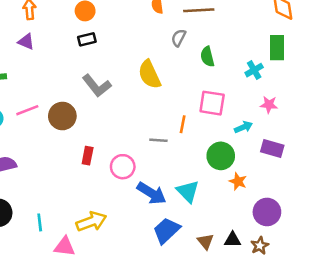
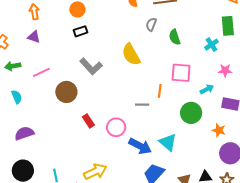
pink line: (27, 110) -> (41, 72), moved
red rectangle: (88, 156) -> (88, 121), turned -40
orange star: (238, 181) -> (219, 130), moved

